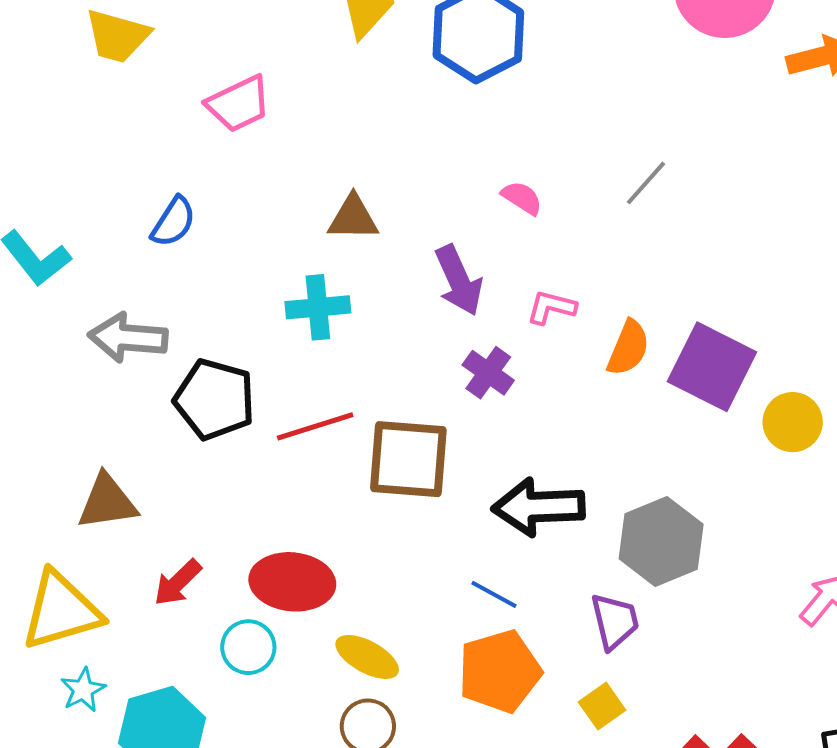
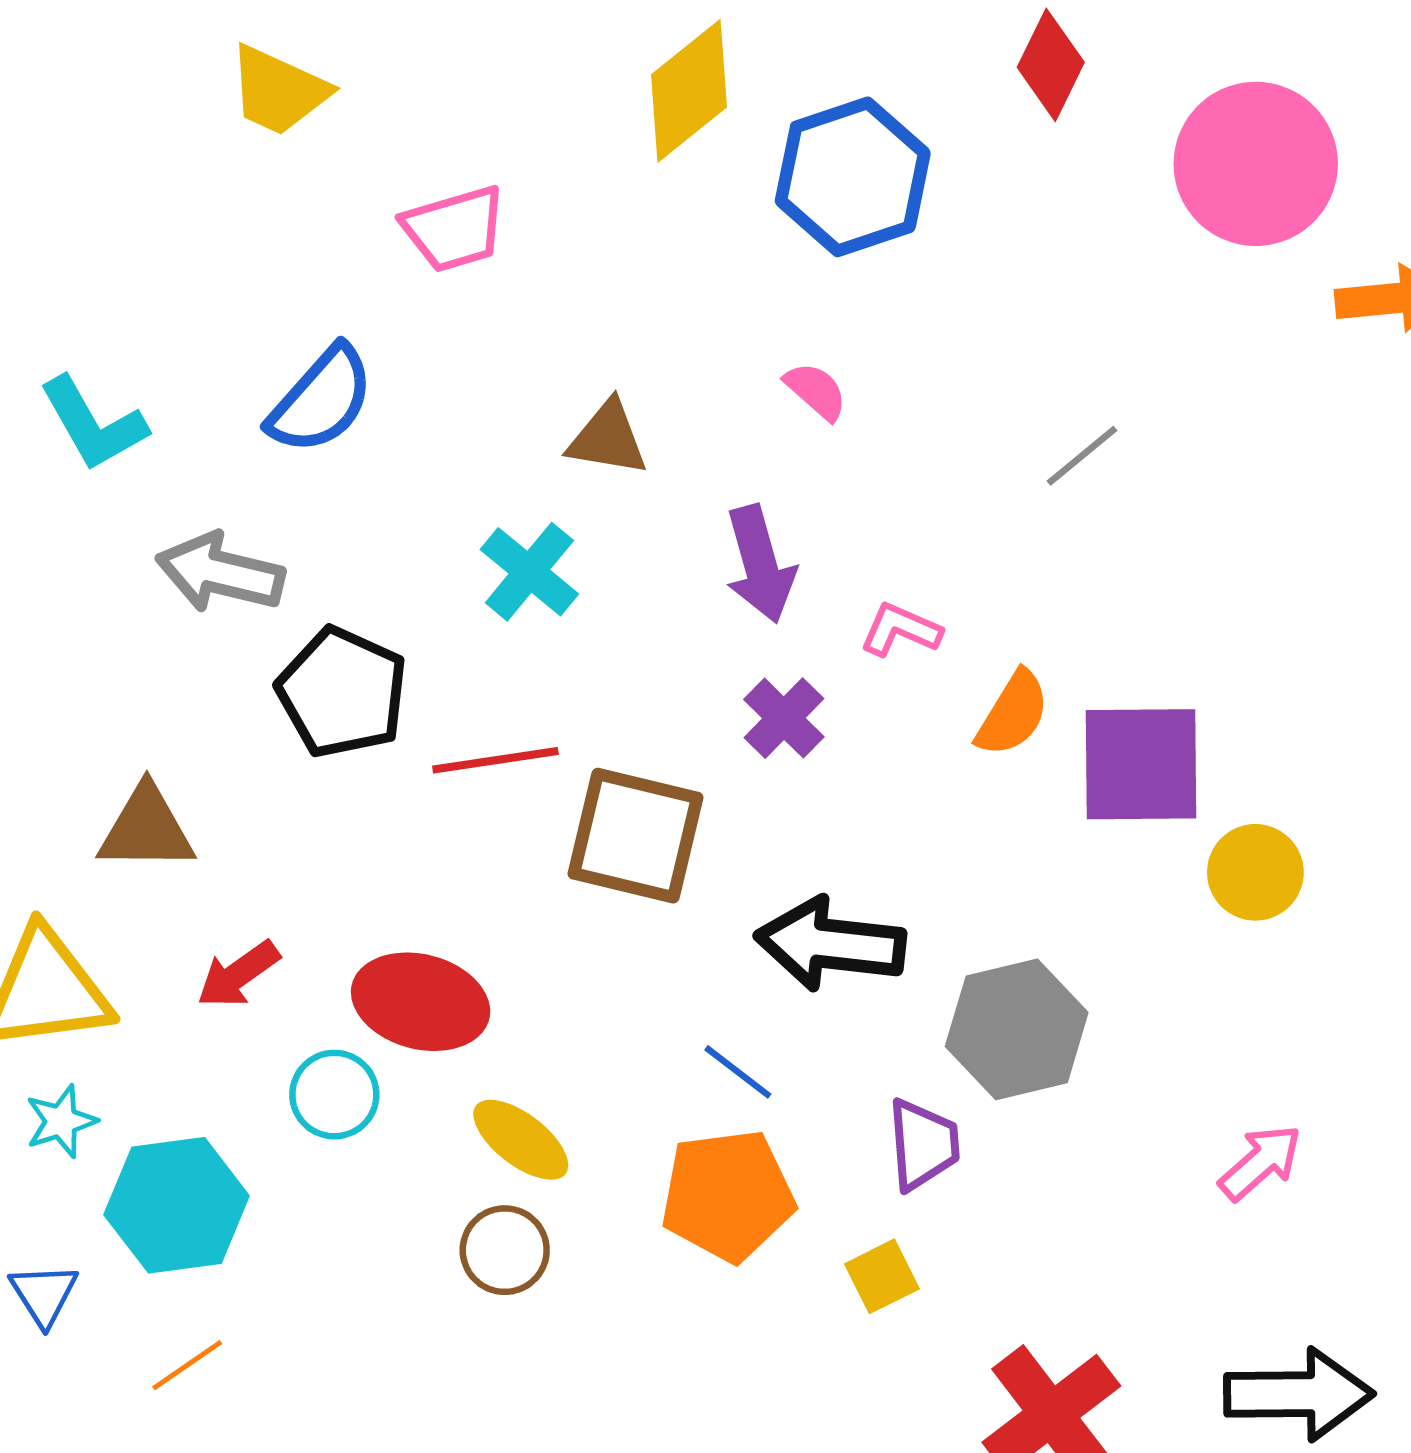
pink semicircle: (522, 198) -> (816, 391), moved
blue semicircle: (173, 222) -> (321, 400), size x1.4
cyan cross: (318, 307) -> (529, 572), turned 36
purple square: (712, 367) -> (1141, 764), turned -36

